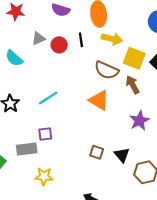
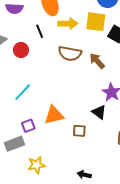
red circle: (59, 45) -> (21, 50), moved
yellow square: (134, 58) -> (96, 22), moved
orange triangle: (99, 100) -> (54, 115), moved, turned -30
black triangle: (122, 155) -> (99, 112), moved

